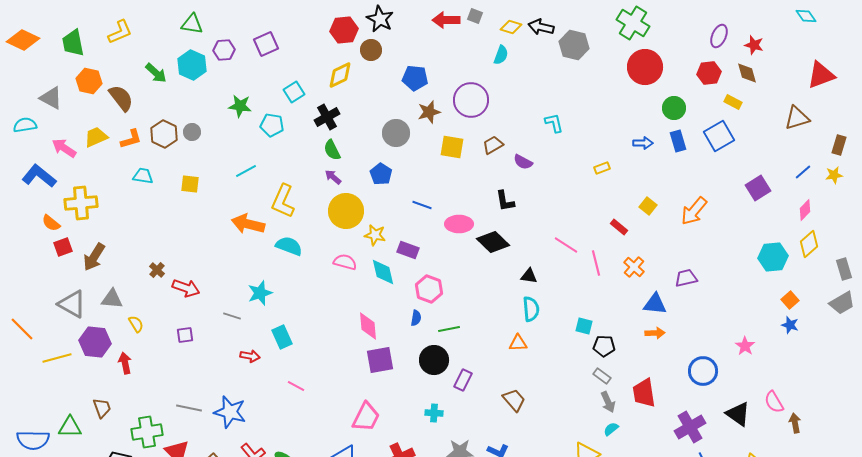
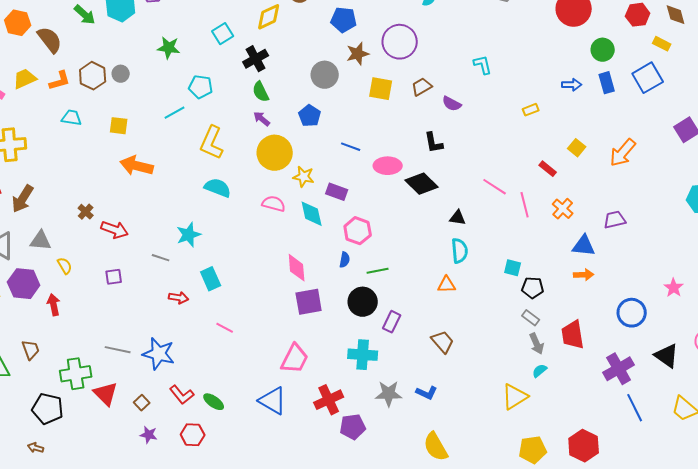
cyan pentagon: (272, 125) -> (201, 87), moved
orange arrow: (248, 224) -> (137, 166), moved
cyan cross: (434, 413) -> (363, 355), size x1.6

